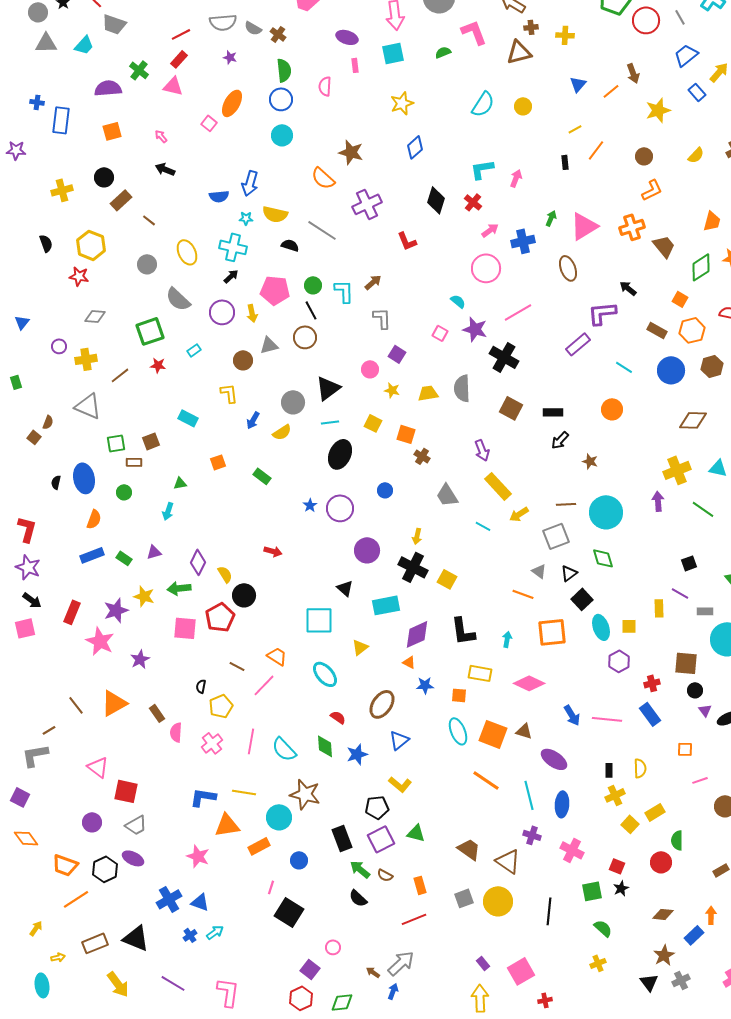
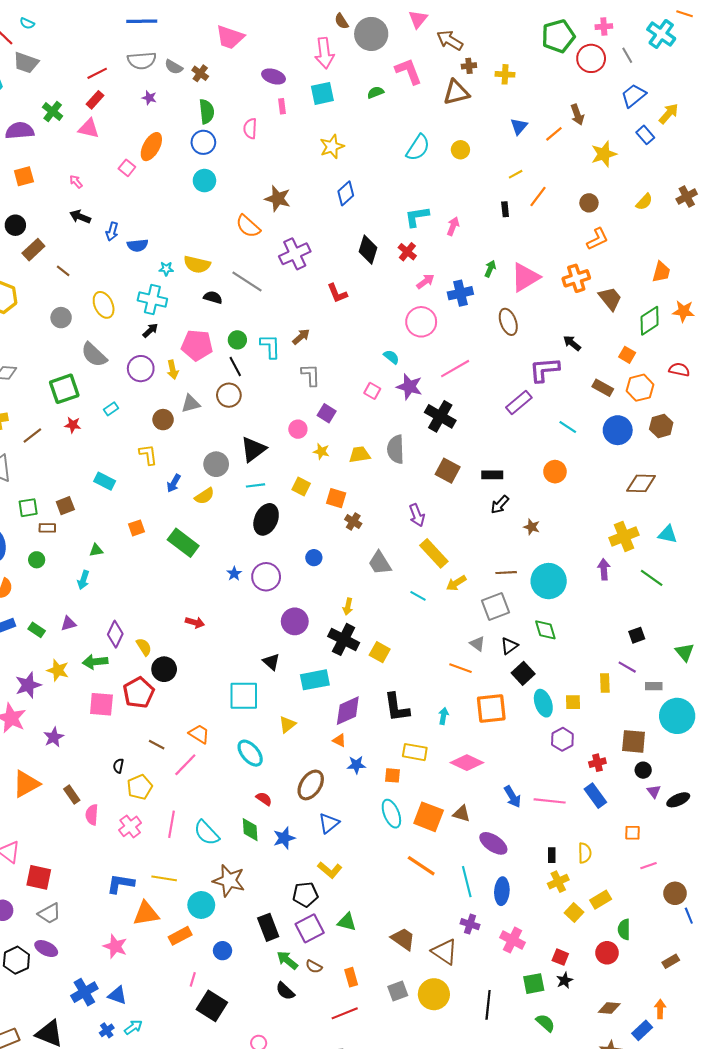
blue arrow: (250, 183) -> (112, 232), moved, size x0.7
green rectangle: (262, 476) -> (183, 543), size x1.6

